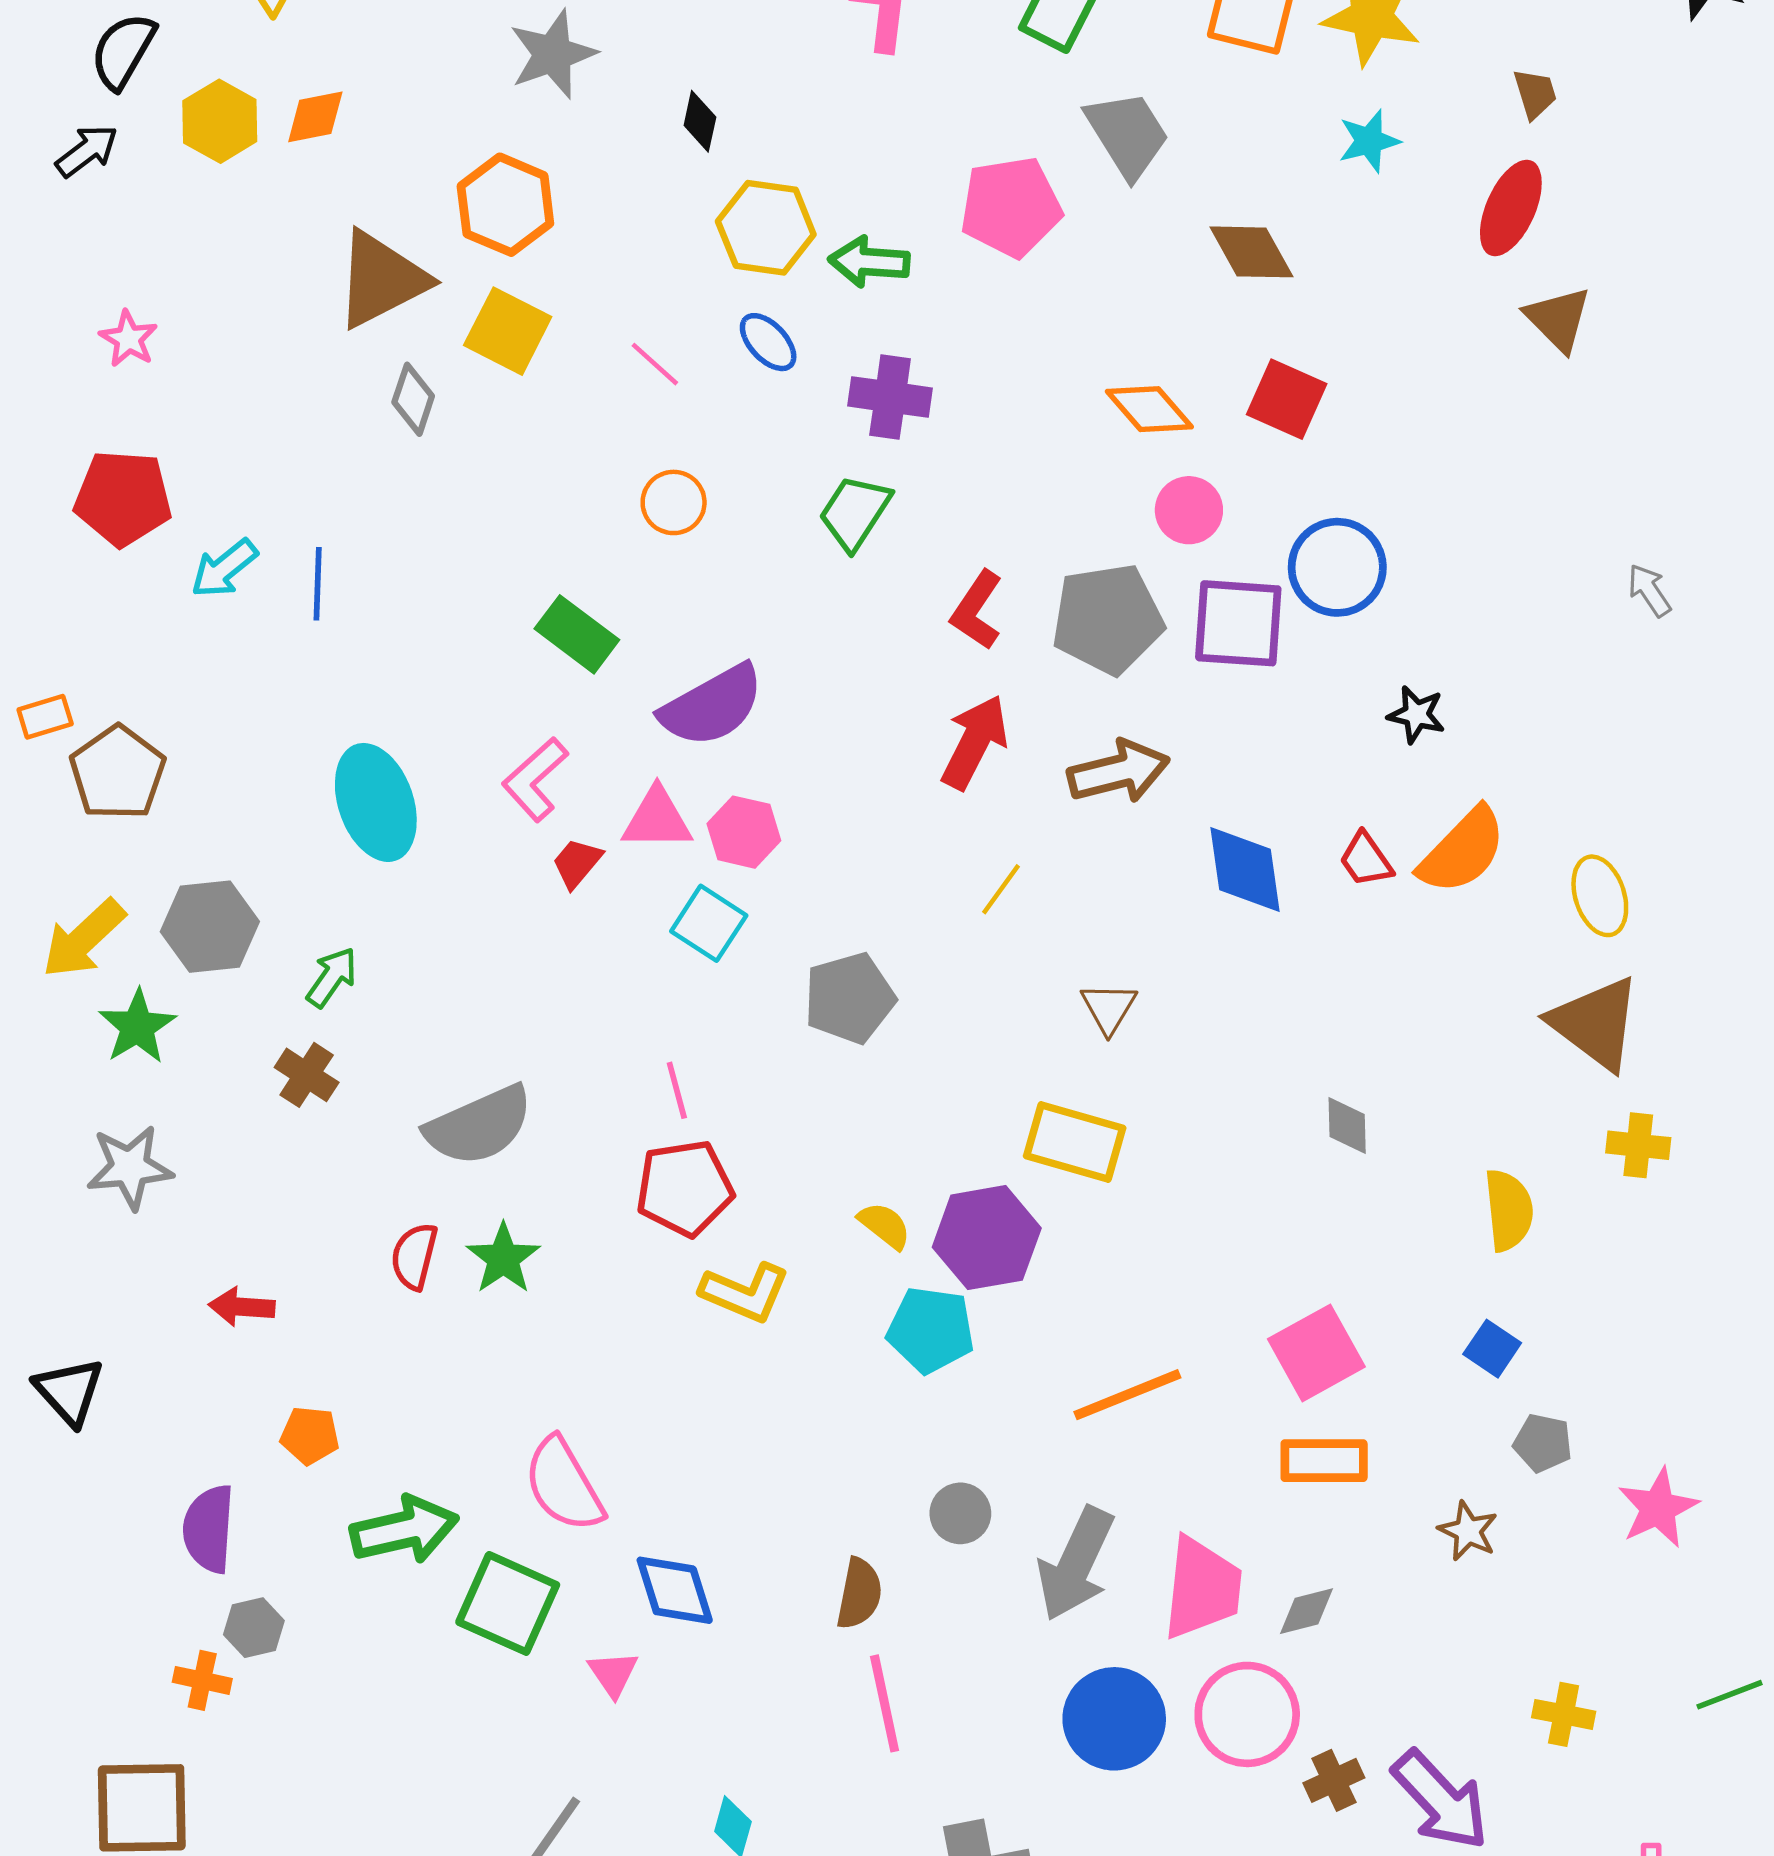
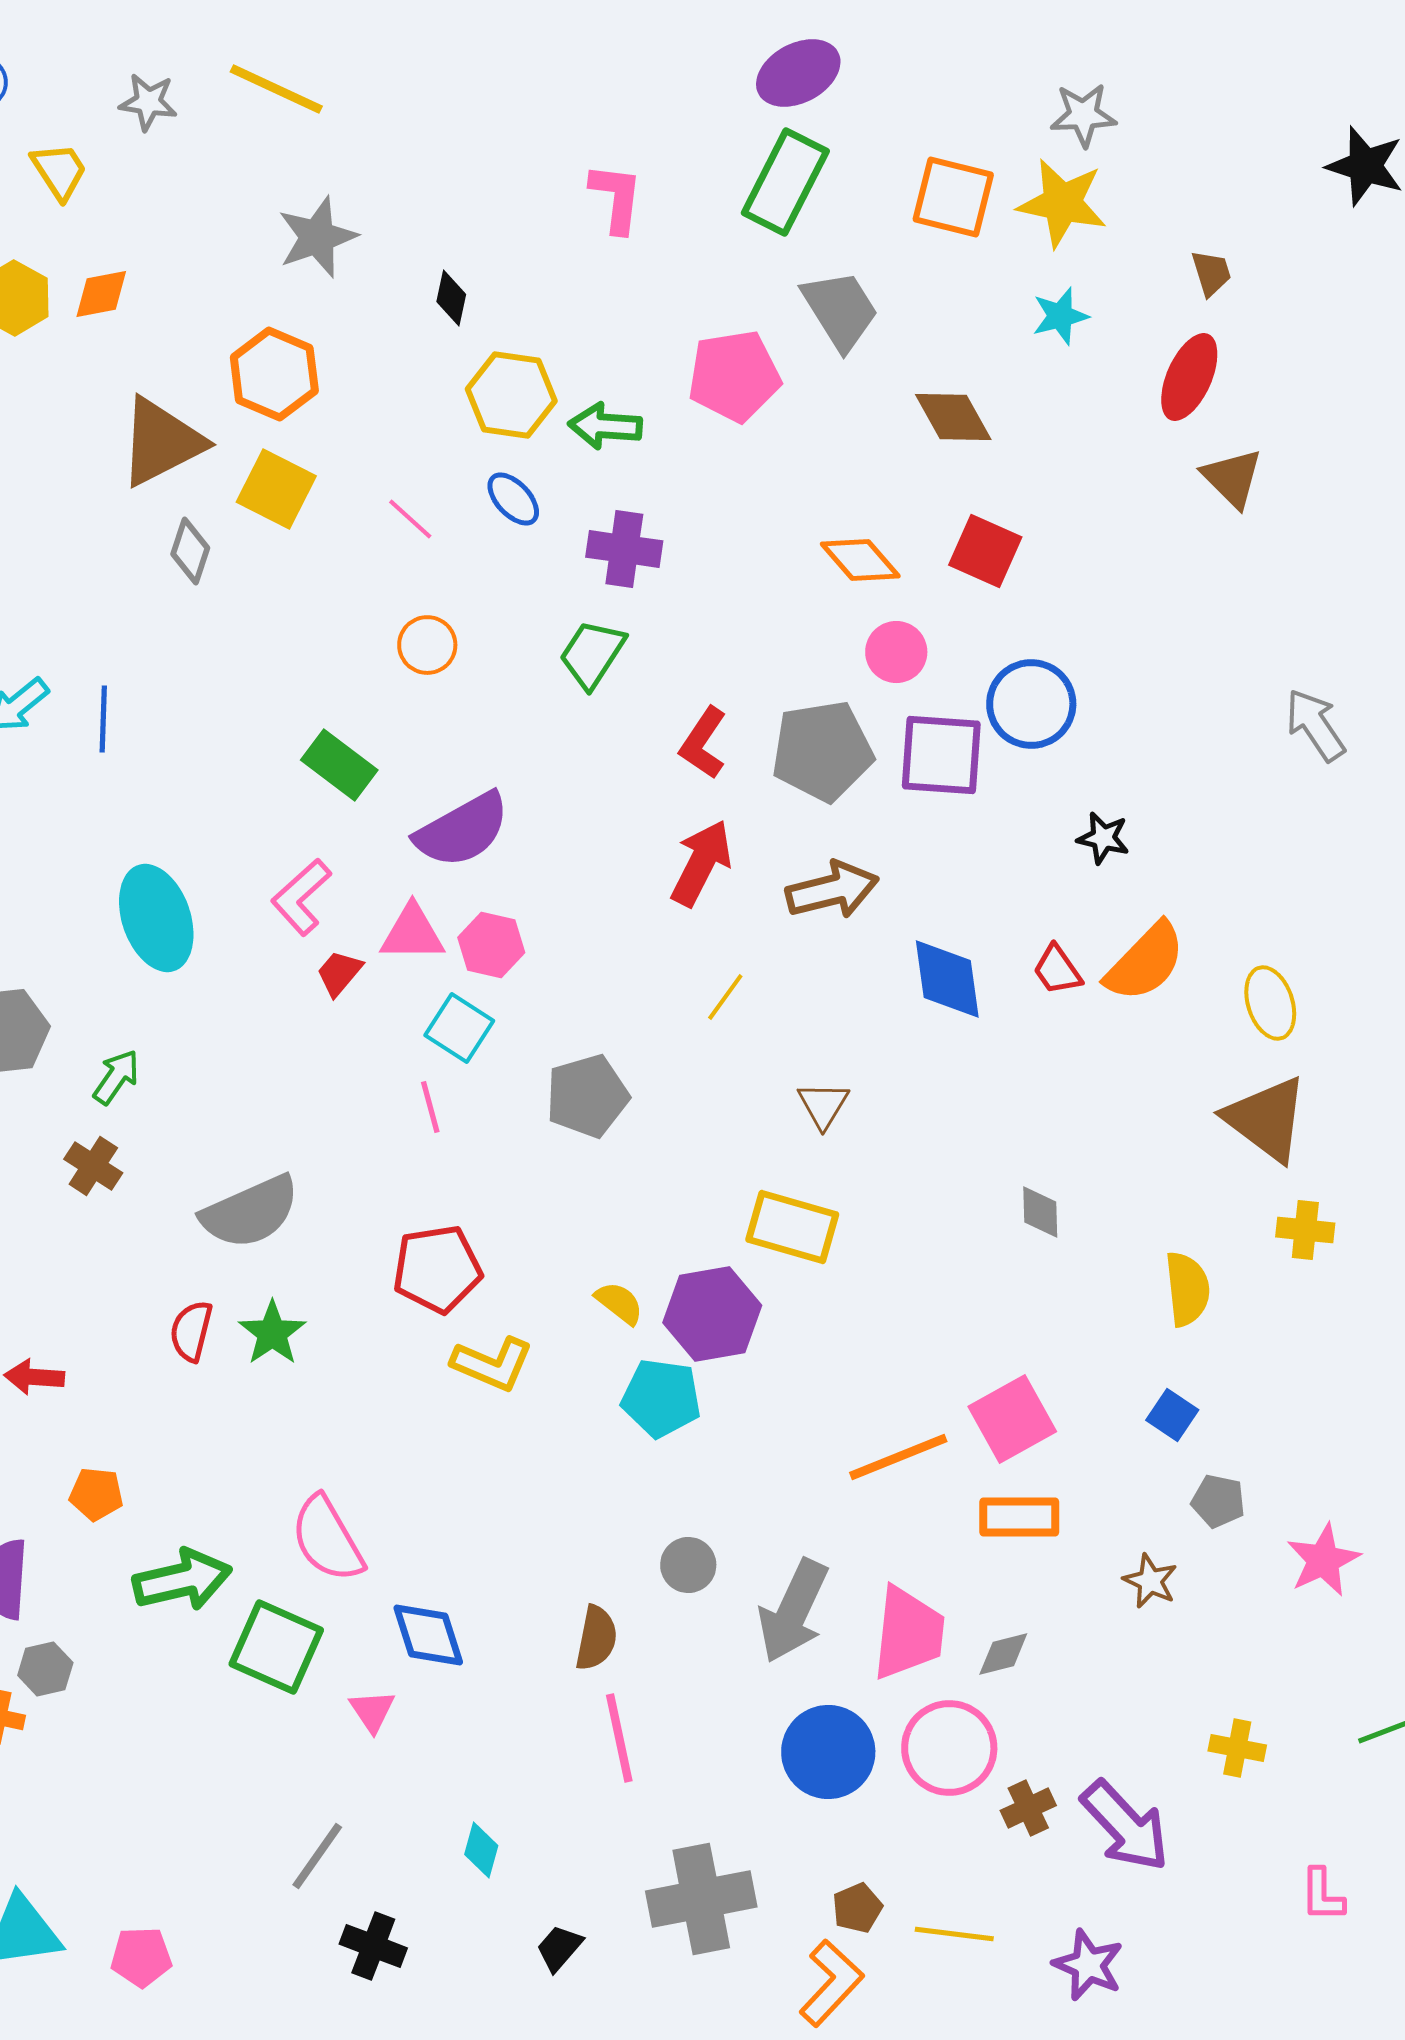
gray arrow: (1649, 590) -> (1315, 725), size x1.5
pink line: (677, 1090) -> (430, 1107), moved
orange line: (1127, 1395) -> (898, 1457), moved

